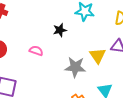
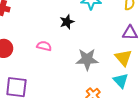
yellow triangle: (98, 56) -> (123, 58), moved

